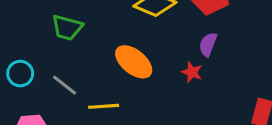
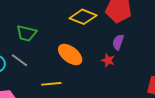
gray line: (65, 85) -> (19, 60), moved

